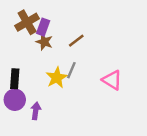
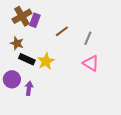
brown star: (44, 42) -> (17, 43), moved
gray line: (71, 70) -> (88, 38), moved
black rectangle: (15, 79) -> (27, 59), moved, turned -70

